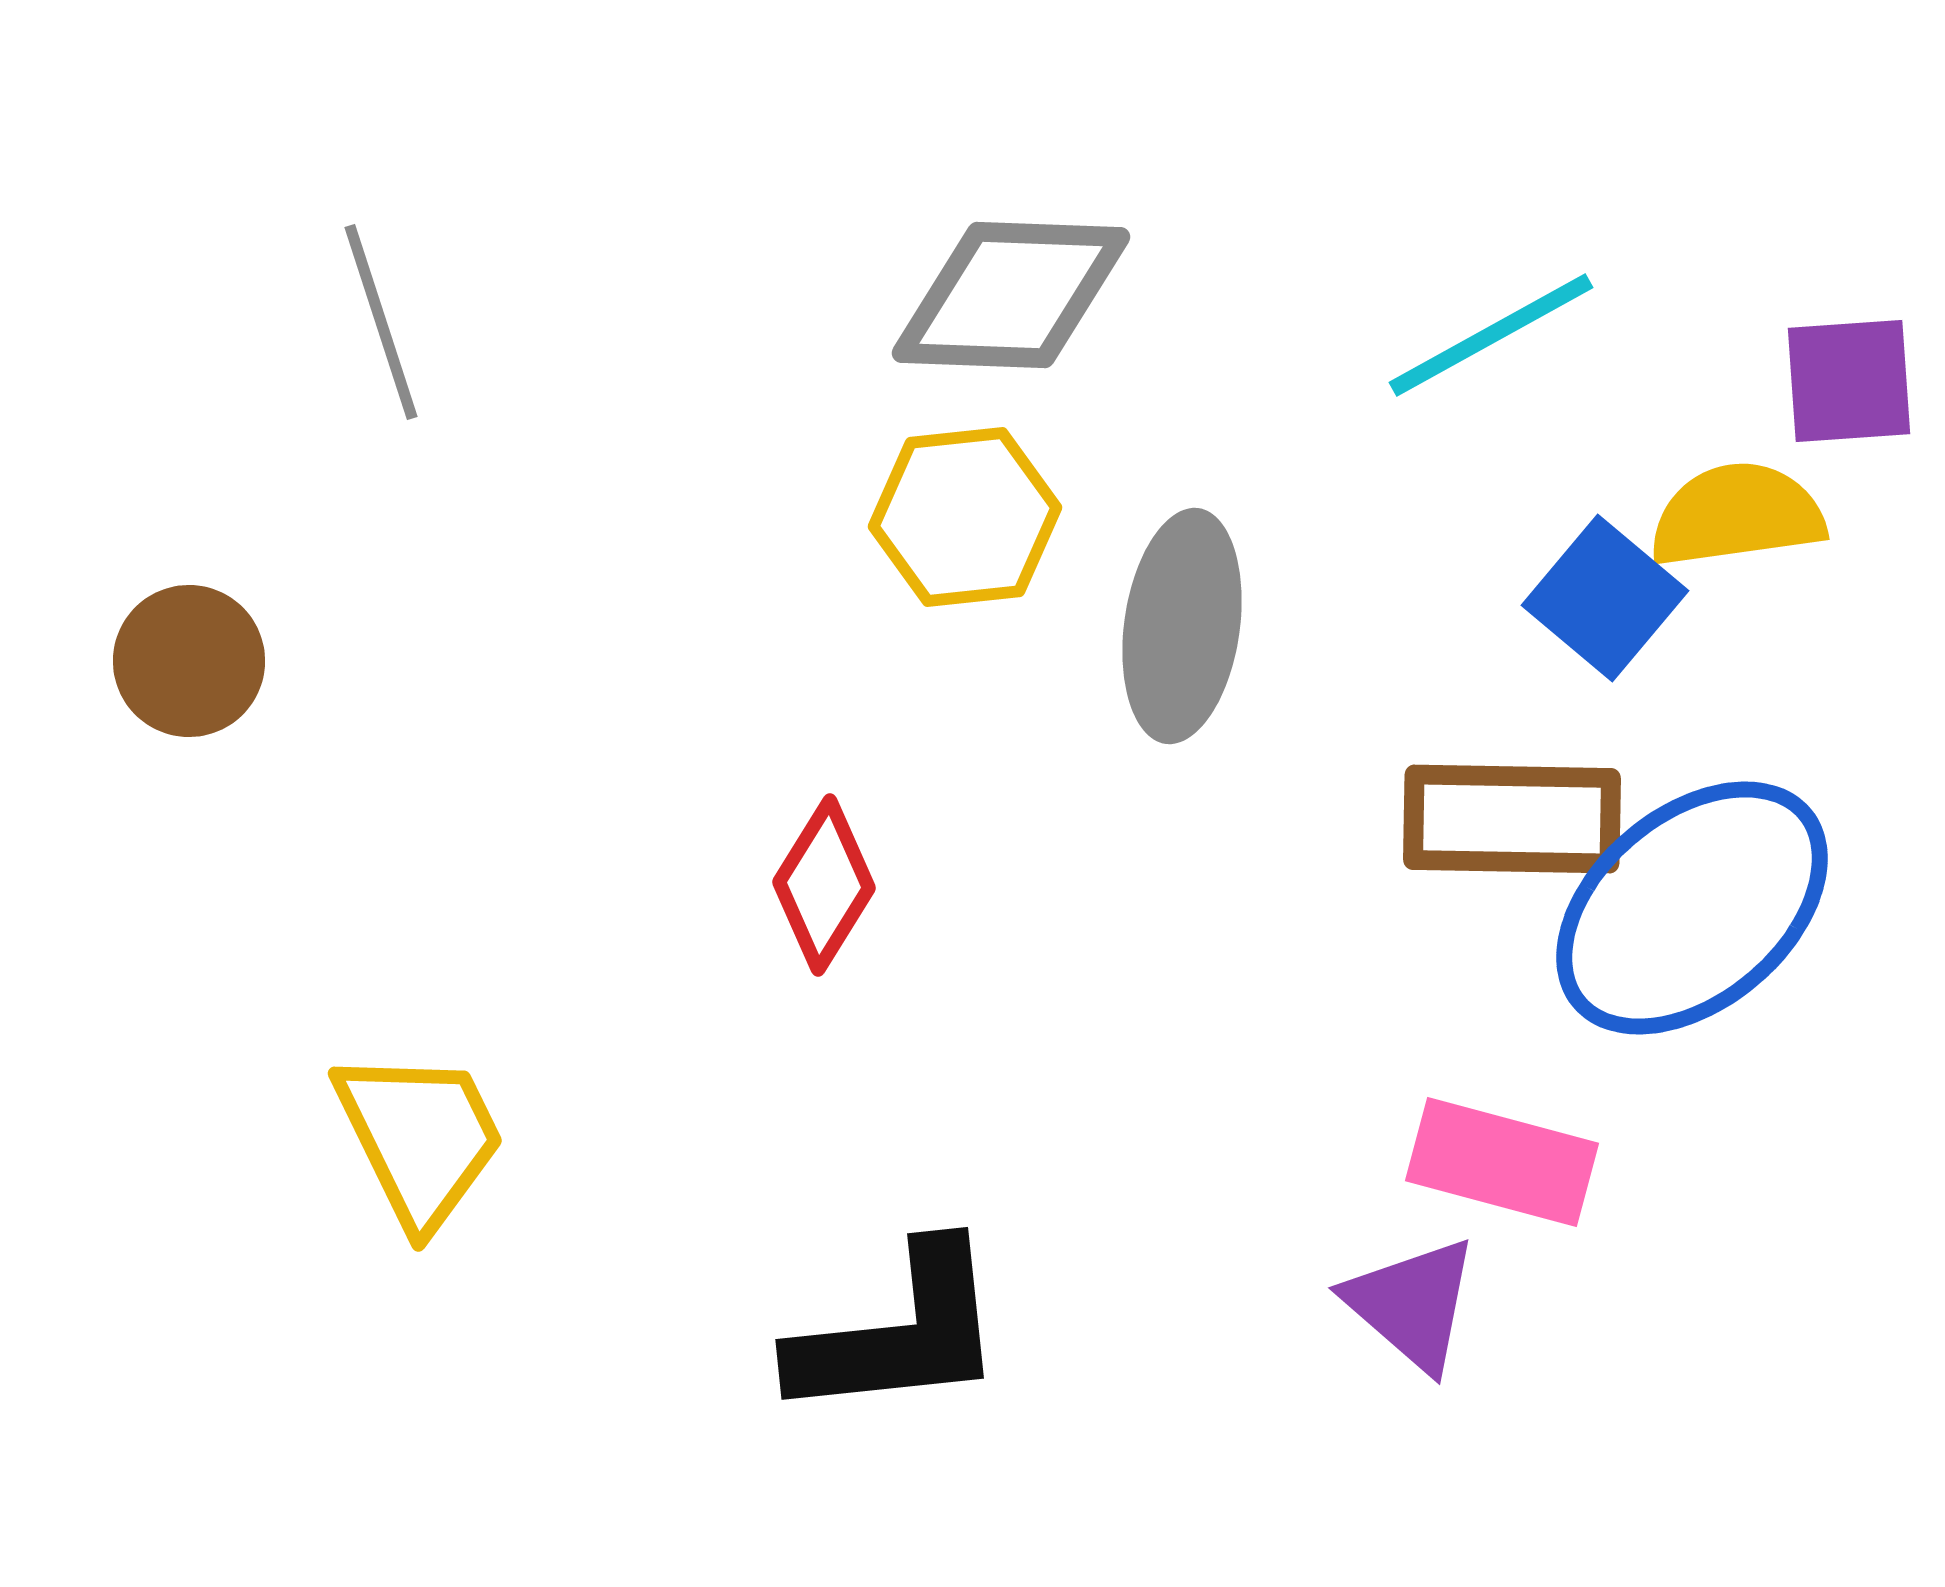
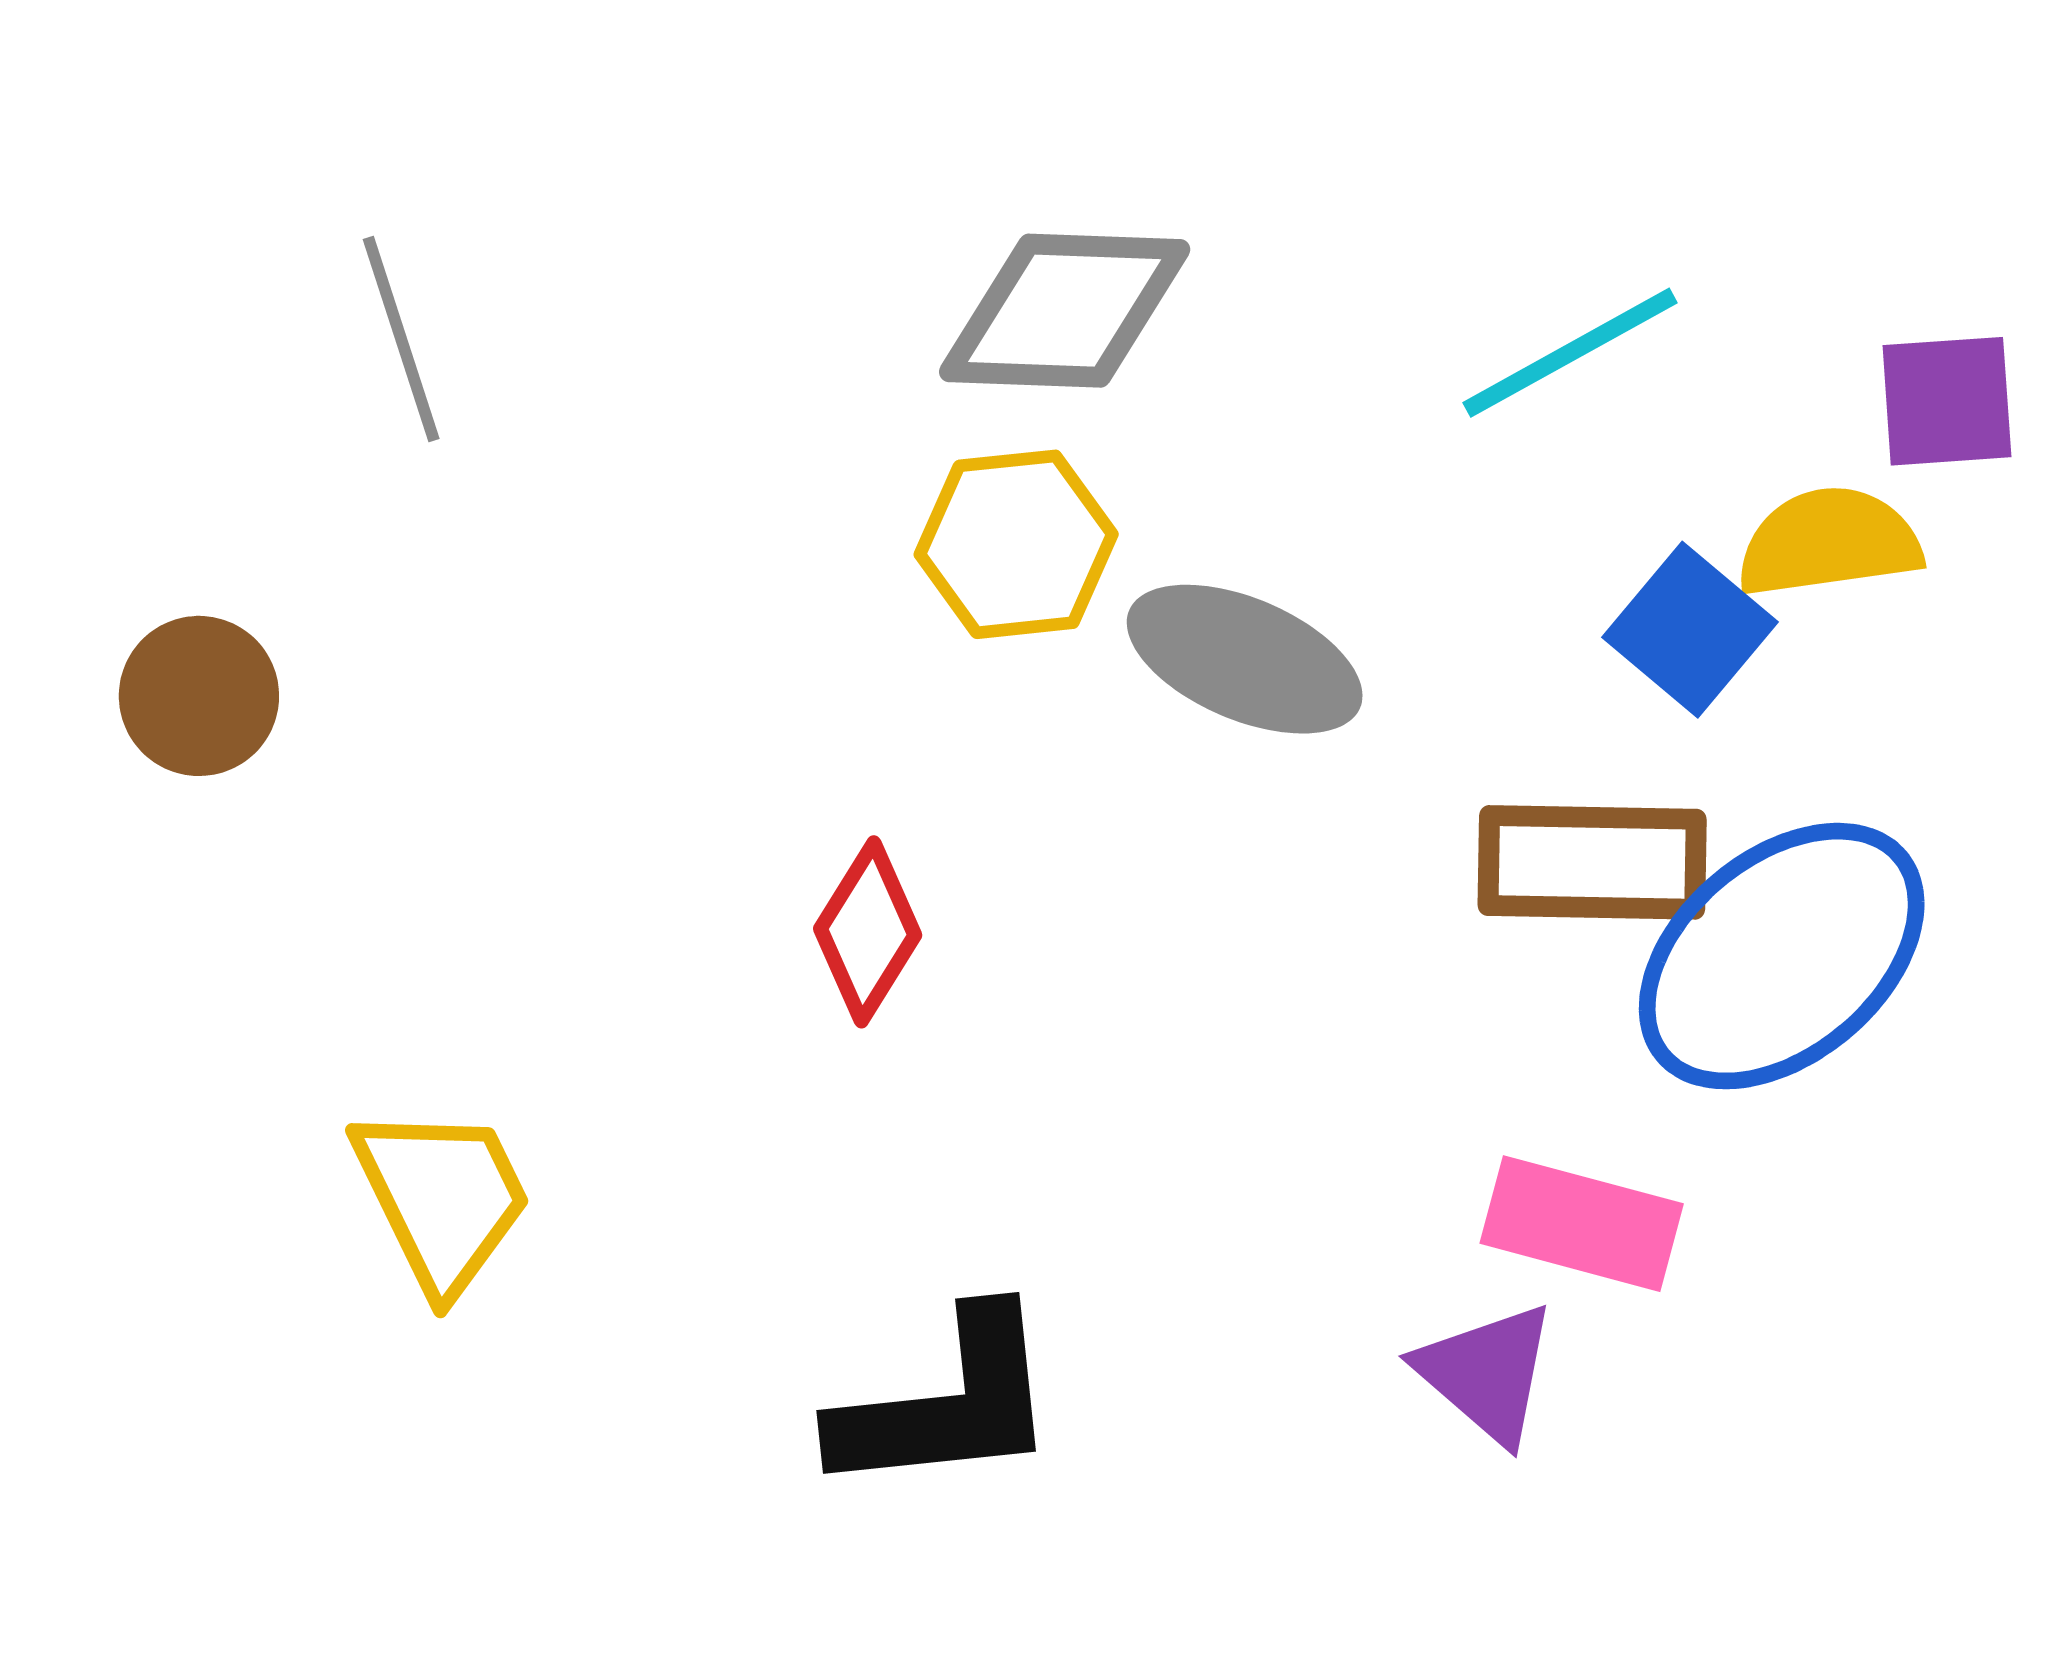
gray ellipse: (1182, 626) -> (1245, 659), turned -75

